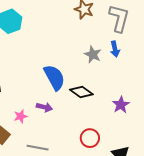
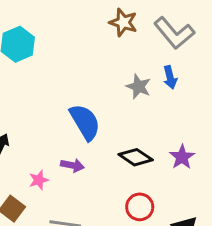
gray L-shape: (119, 18) -> (174, 33), turned 128
black diamond: (81, 92) -> (136, 157), moved

